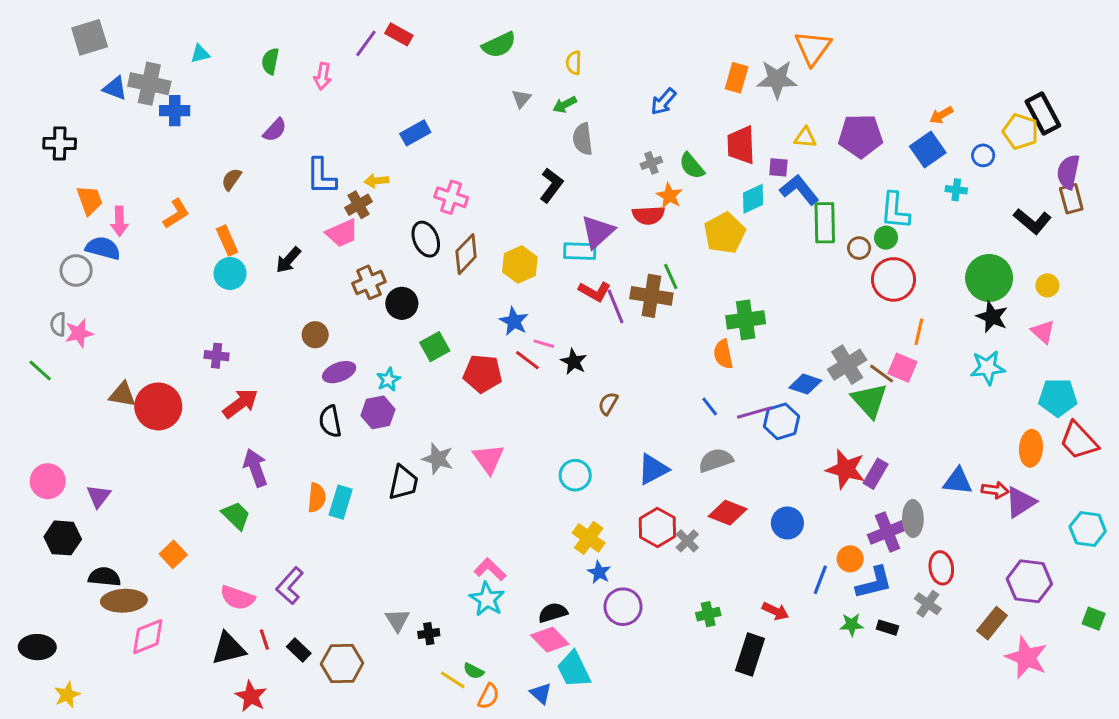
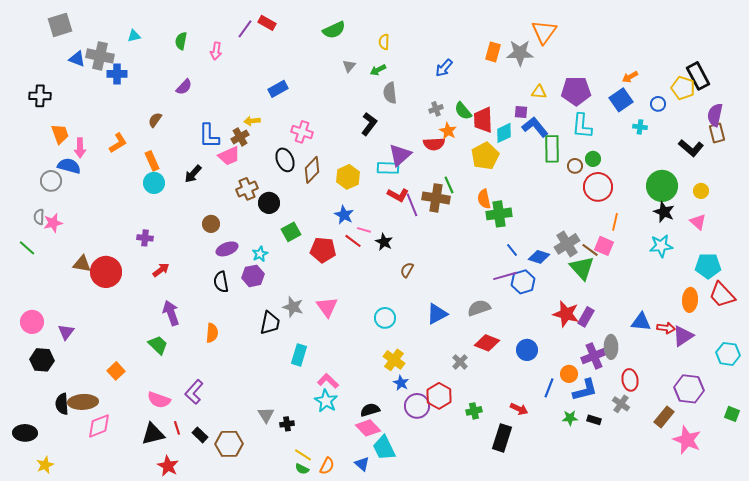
red trapezoid: (741, 145) -> (483, 120), moved
blue L-shape: (321, 176) -> (209, 136), moved
cyan L-shape: (895, 211) -> (582, 126), moved
orange semicircle: (723, 354) -> (484, 199), moved
red arrow: (240, 403) -> (161, 270), size x0.7
blue line: (710, 406) -> (512, 250), moved
cyan rectangle: (341, 502) -> (299, 355), moved
red hexagon: (657, 527) -> (439, 396), moved
black semicircle: (104, 577) -> (62, 404), moved, turned -100
green semicircle: (474, 671) -> (302, 469), moved

